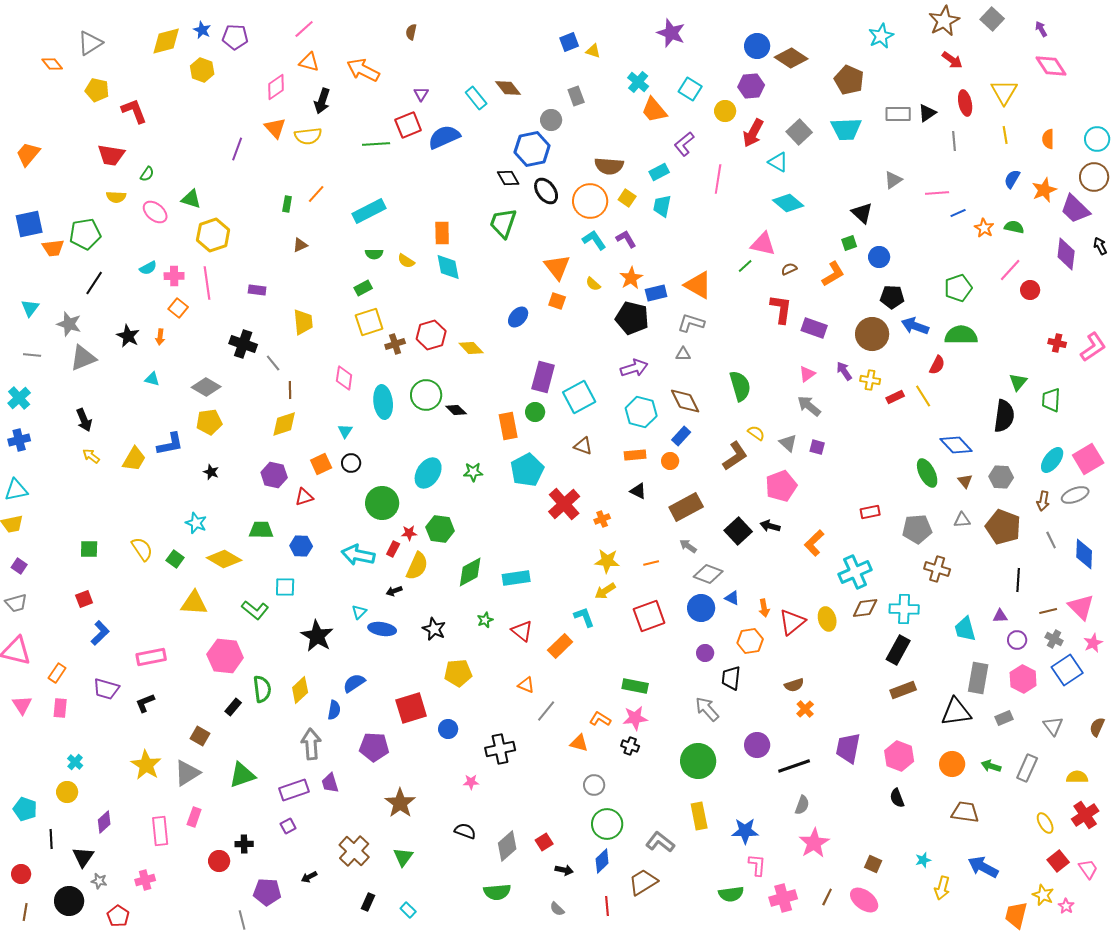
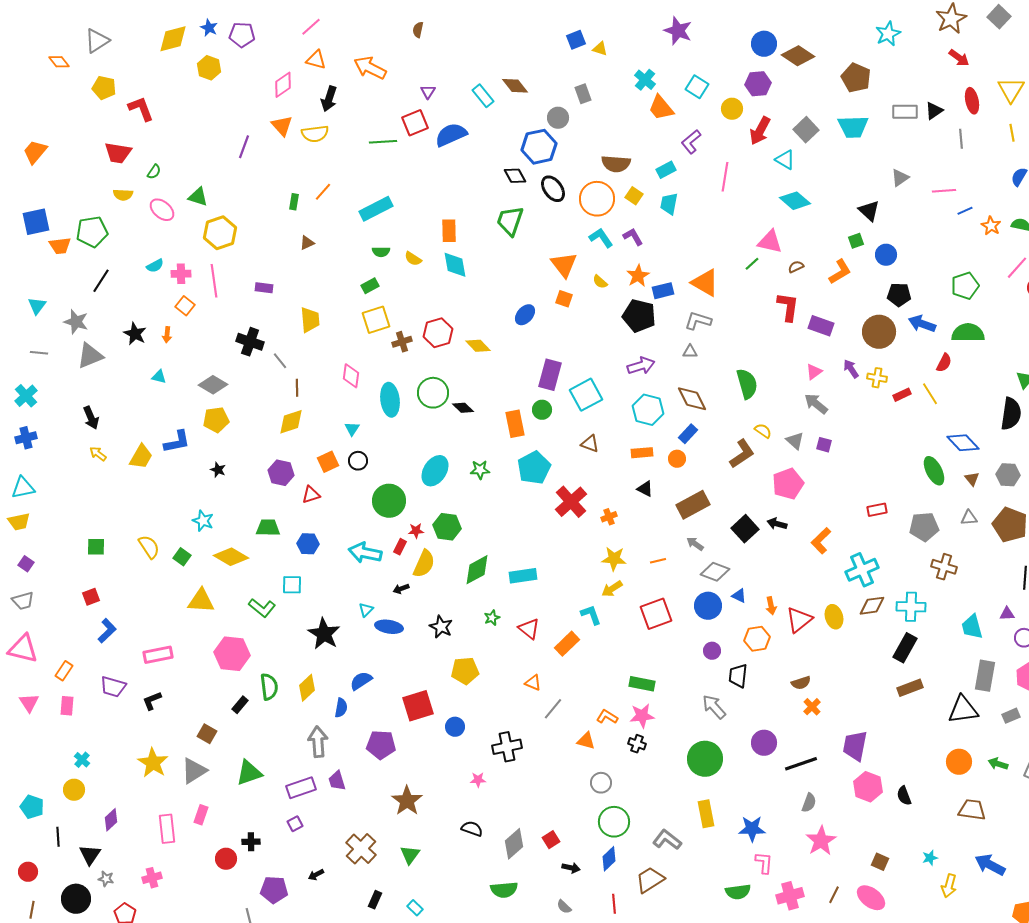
pink hexagon: (899, 756) -> (868, 787), moved

